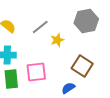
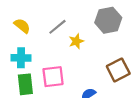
brown square: (82, 66) -> (118, 70), moved, turned 30

